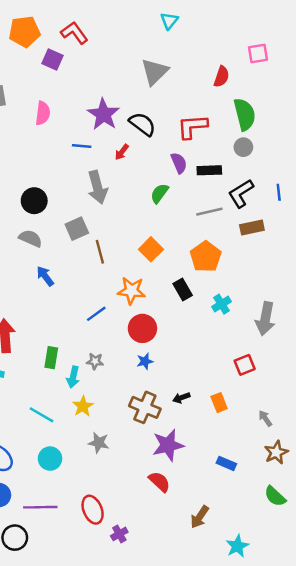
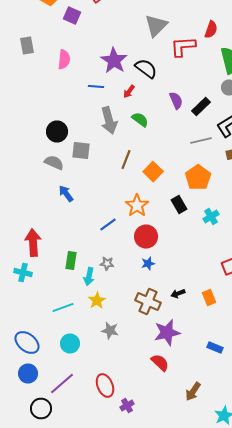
red L-shape: (192, 126) -> (183, 46), moved
black rectangle: (209, 170) -> (201, 106), turned -42
green semicircle: (159, 193) -> (140, 120), moved, turned 90
gray square: (77, 229) -> (81, 150), moved, turned 30
brown line: (100, 252) -> (126, 160), moved, turned 36
orange star: (131, 291) -> (137, 206), turned 30
cyan line: (41, 415) -> (63, 308), turned -50
purple line: (40, 507) -> (62, 384), turned -40

